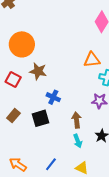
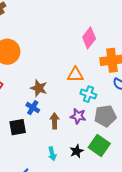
brown star: (38, 71) -> (39, 88), moved
brown arrow: (77, 120) -> (55, 121), moved

